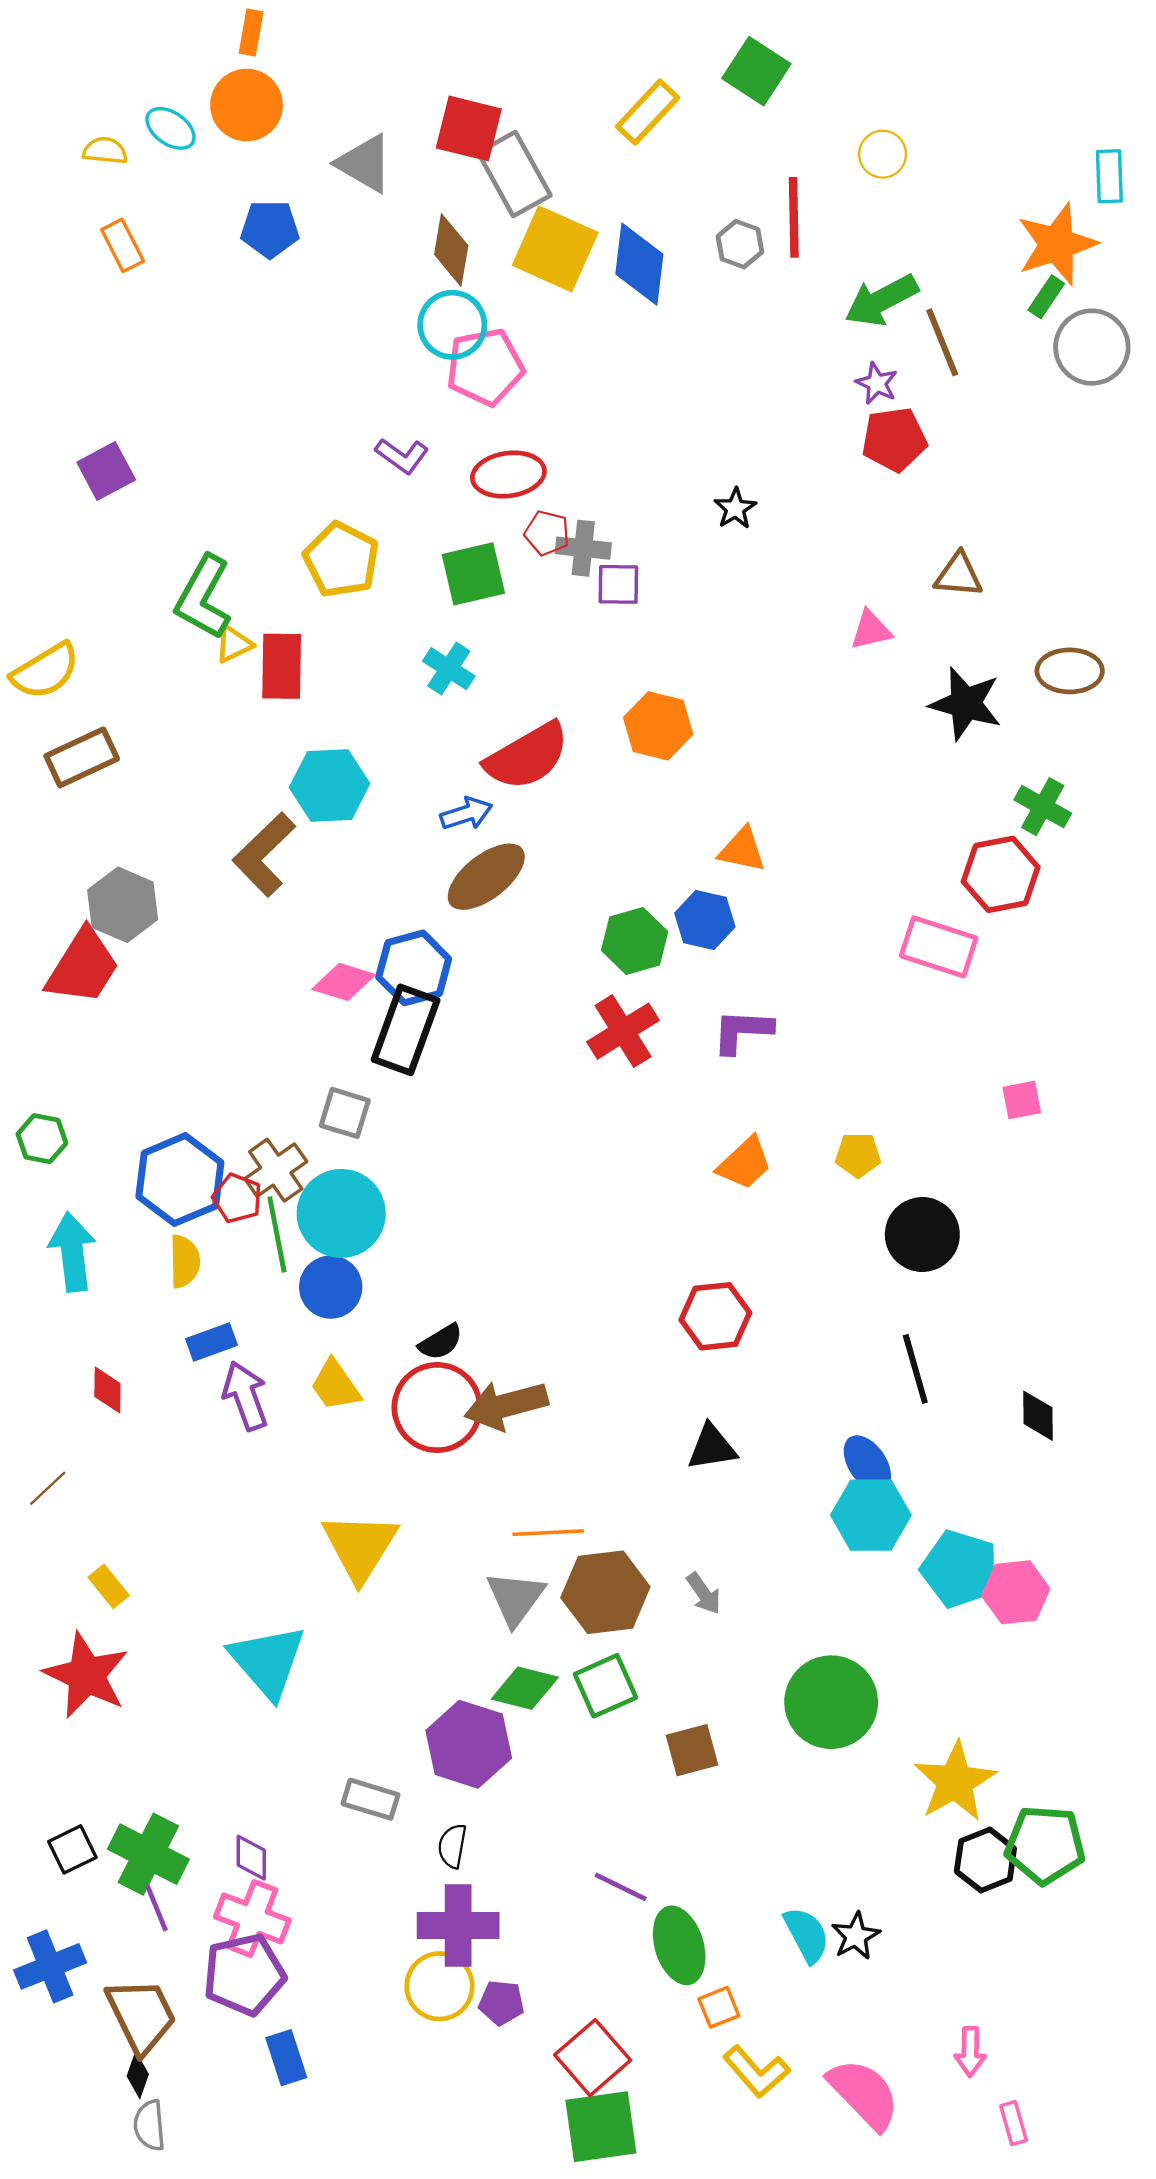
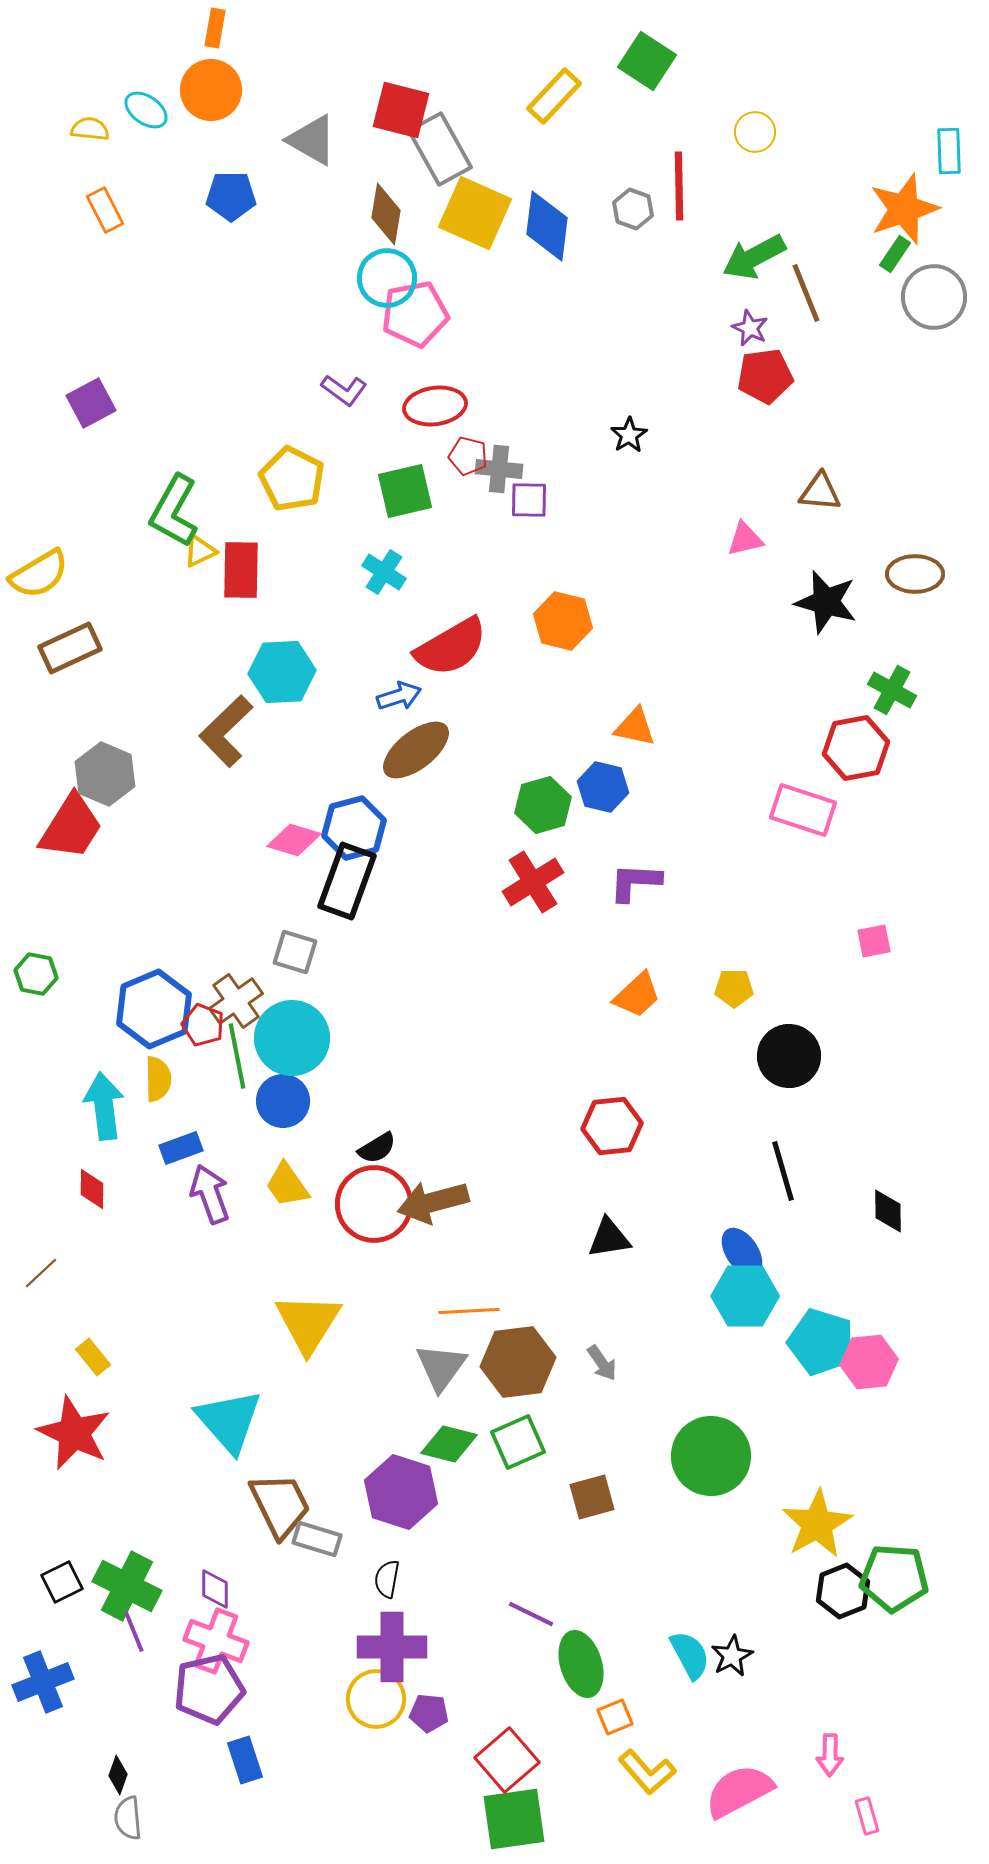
cyan arrow: (72, 1252) -> (104, 1106), moved
brown trapezoid: (141, 2016) -> (280, 1505), moved
pink semicircle: (864, 2094) -> (739, 1791), turned -74

